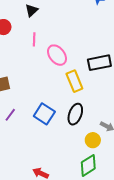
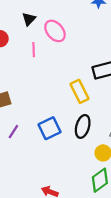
pink ellipse: (57, 55) -> (55, 31), moved
blue square: (44, 114) -> (50, 128), turned 35

